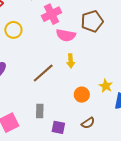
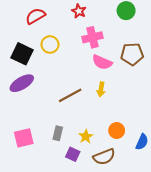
yellow star: (106, 86) -> (86, 136), moved
orange circle: (82, 95) -> (117, 130), moved
brown semicircle: (88, 123) -> (104, 157), size x1.5

